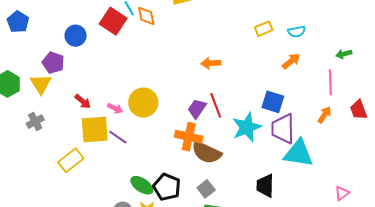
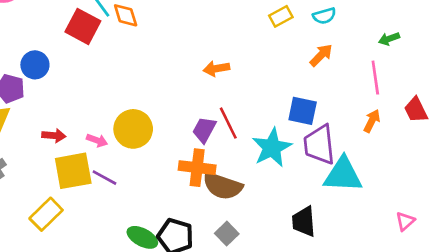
blue circle: (76, 36) -> (35, 65), moved
red arrow: (83, 101) -> (54, 136), turned -30

